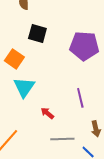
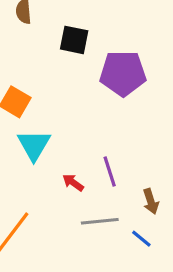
black square: (37, 33) -> (74, 40), moved
purple line: (80, 98) -> (110, 171), moved

